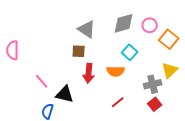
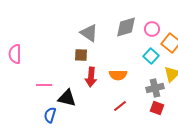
cyan square: (130, 52) -> (151, 56), moved
pink line: (42, 81) -> (44, 85), turned -49
red square: (155, 104) -> (157, 108), turned -32

